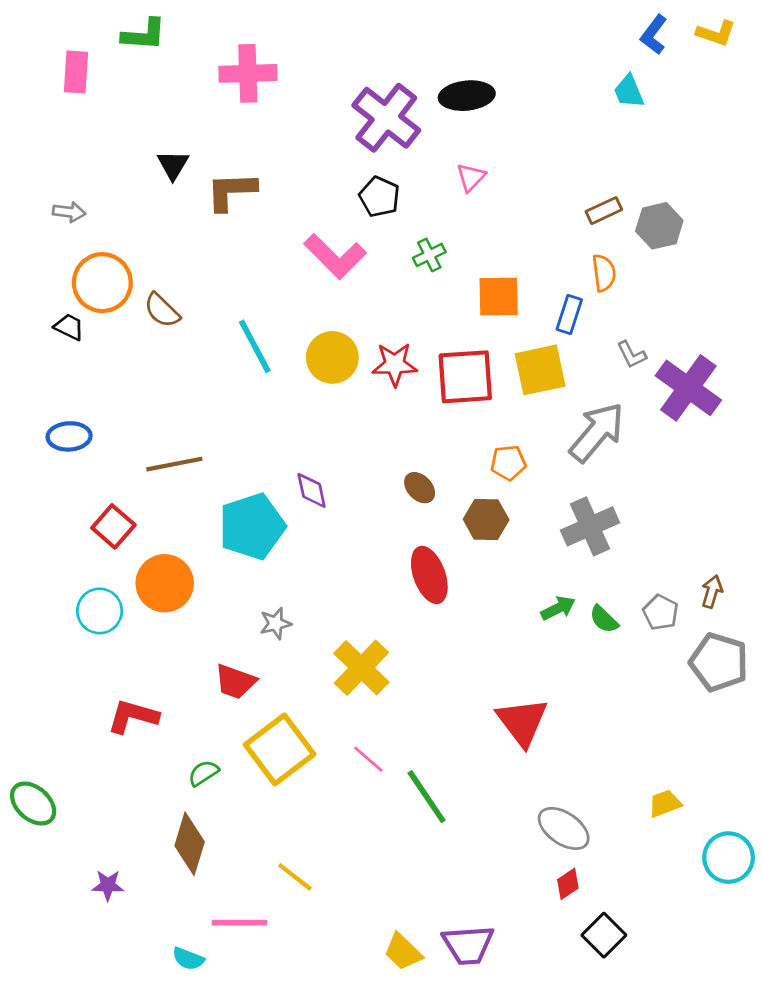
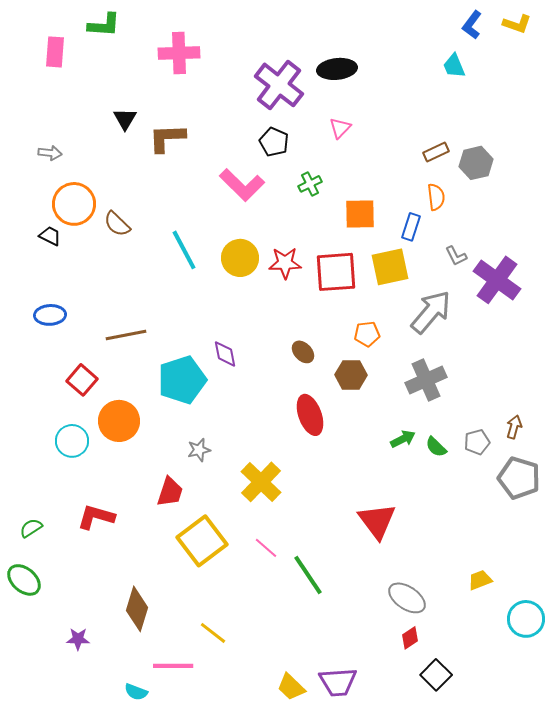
gray pentagon: (661, 612) -> (477, 442), turned 30
red trapezoid: (235, 682) -> (170, 492), turned -92
green semicircle: (203, 773) -> (31, 528), moved

